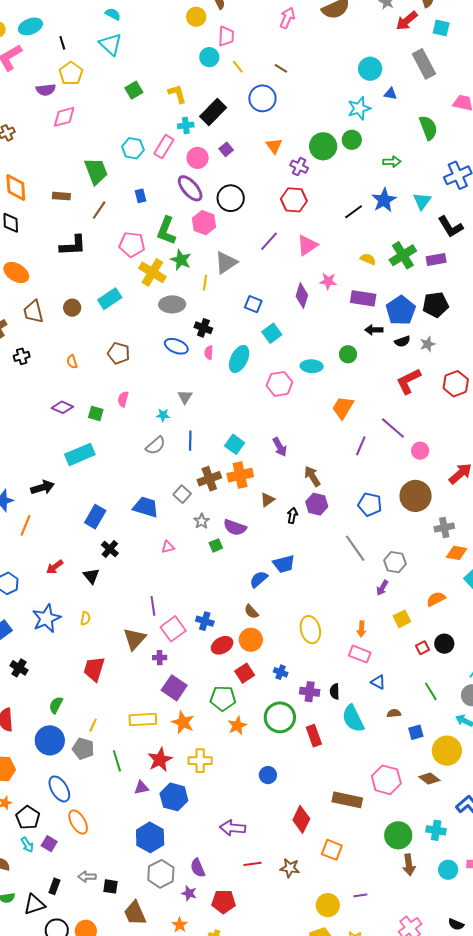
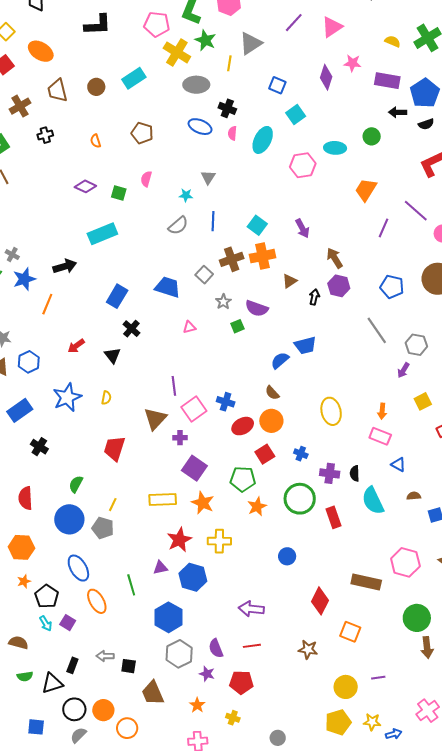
green line: (117, 761) -> (131, 585), moved
red line: (253, 864) -> (252, 646), moved

